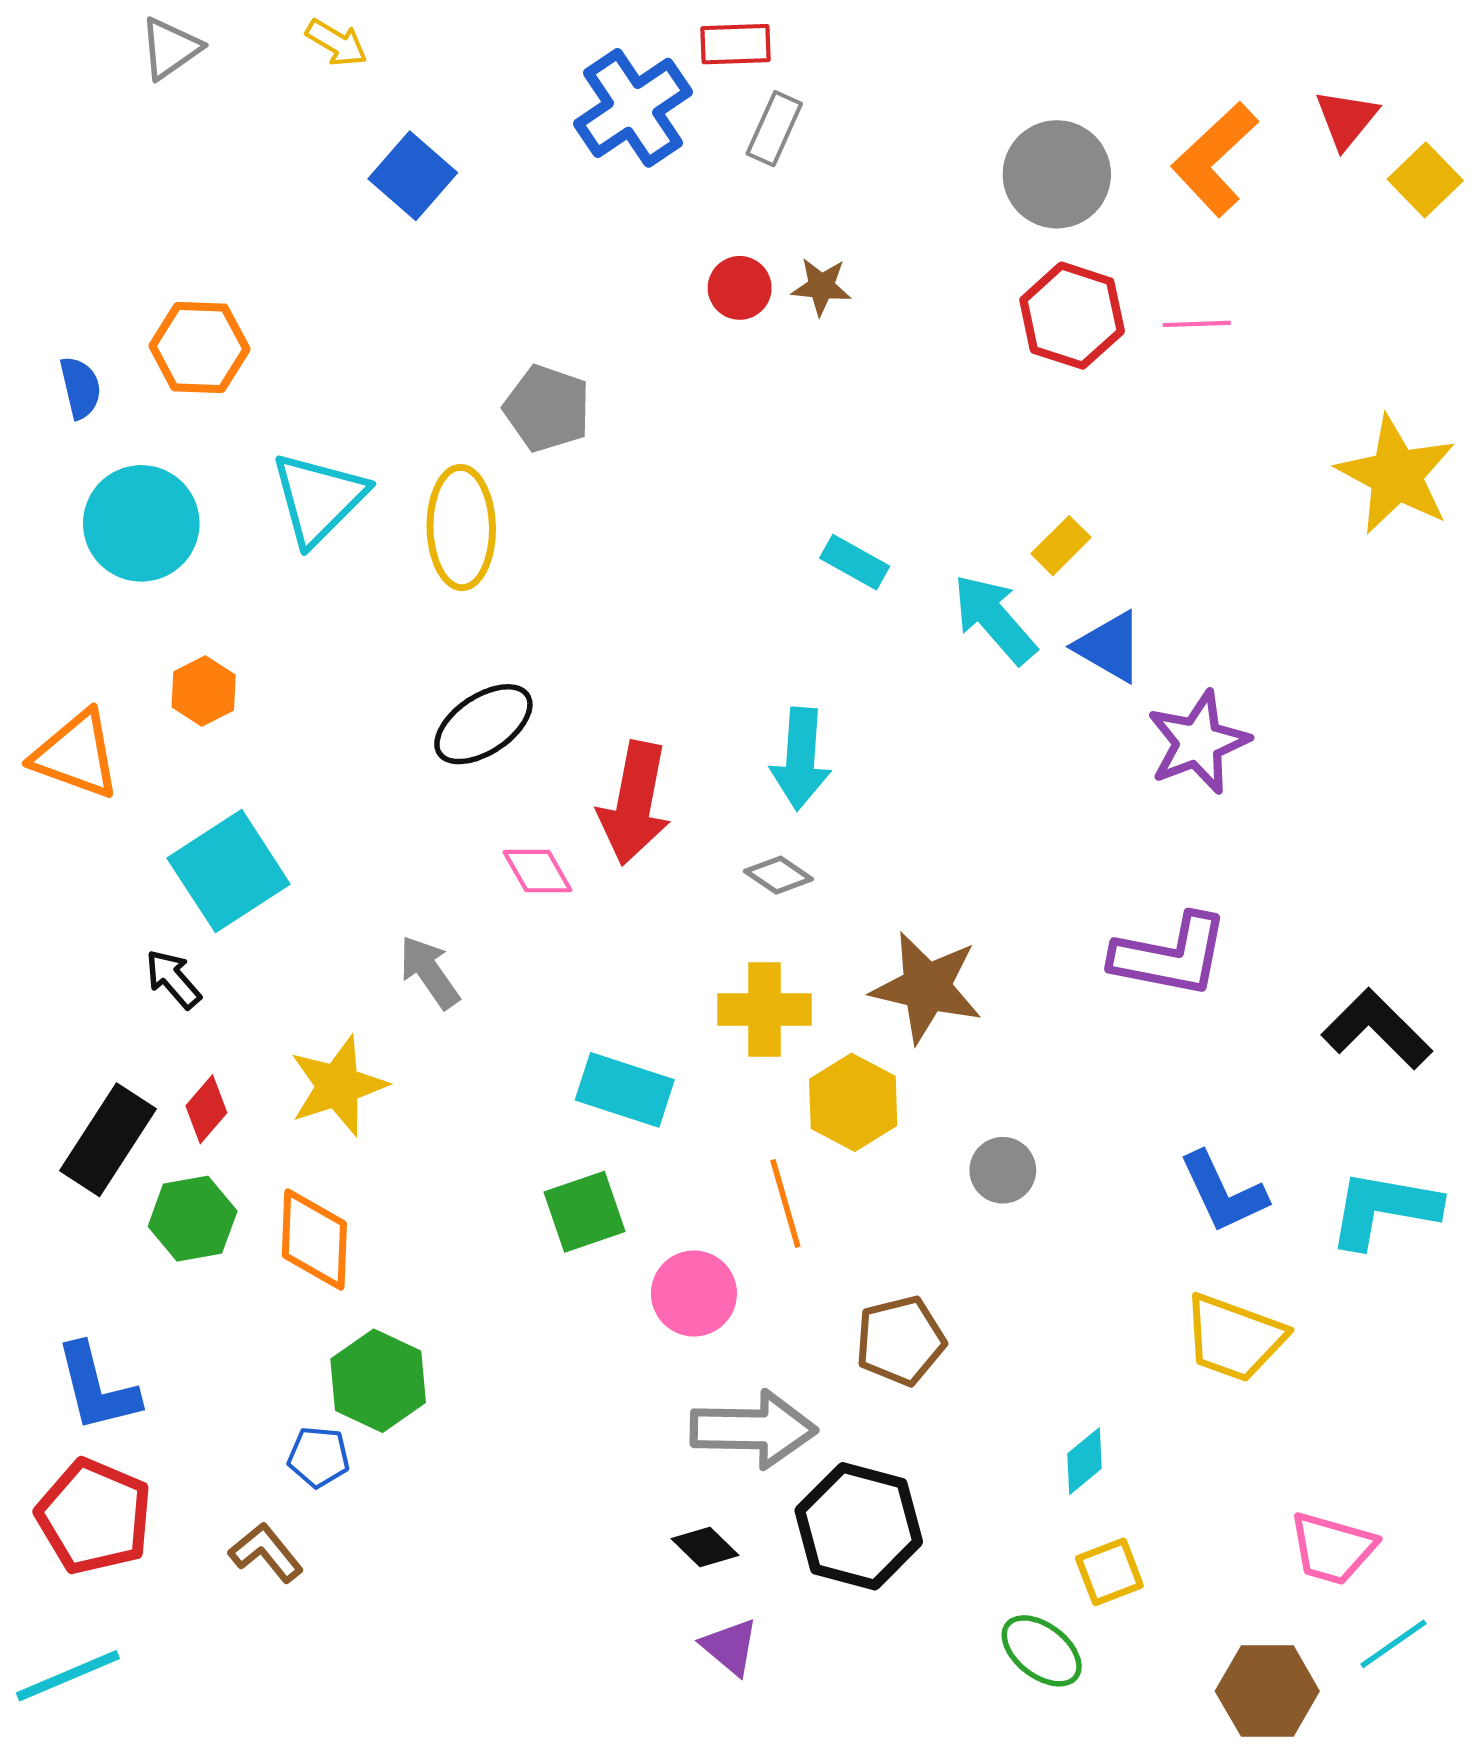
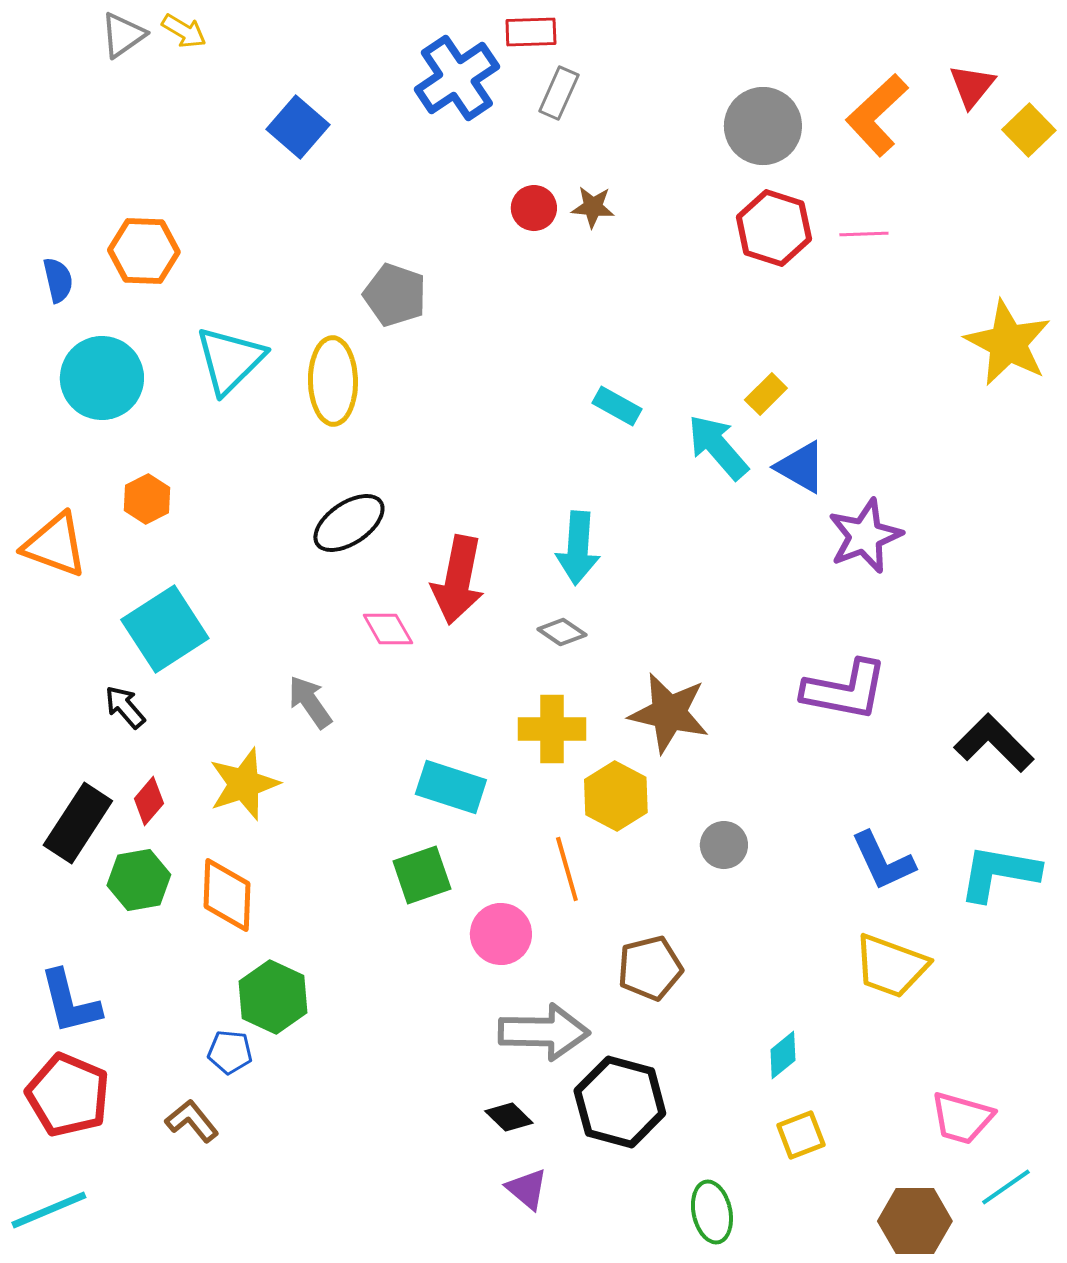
yellow arrow: (337, 43) -> (184, 31), moved
green ellipse: (1042, 1651) -> (712, 1212), moved, turned 40

